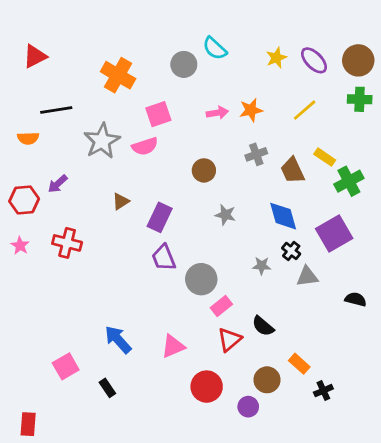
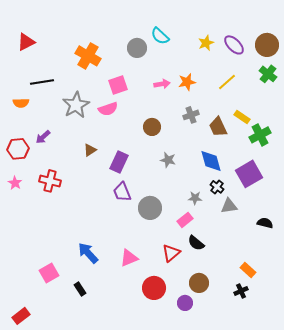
green cross: (360, 99) -> (268, 74), turned 36
pink rectangle: (221, 306) -> (185, 220), moved
orange rectangle: (299, 364) -> (248, 270), moved
red rectangle: (28, 424) -> (21, 316), turned 48

